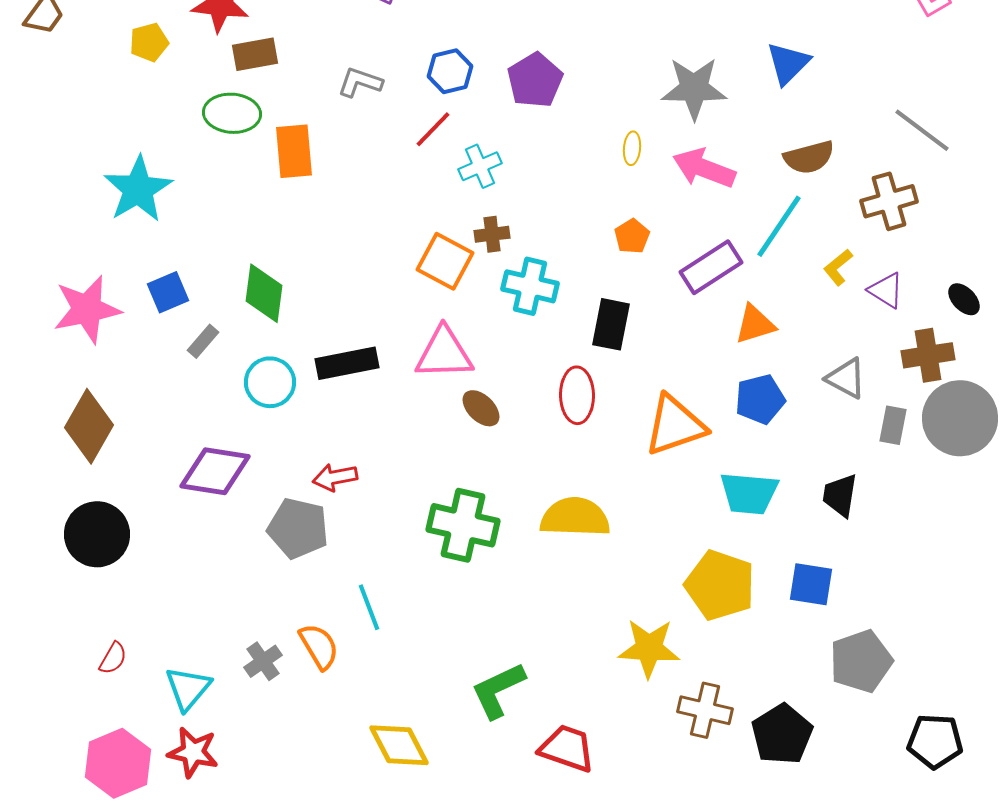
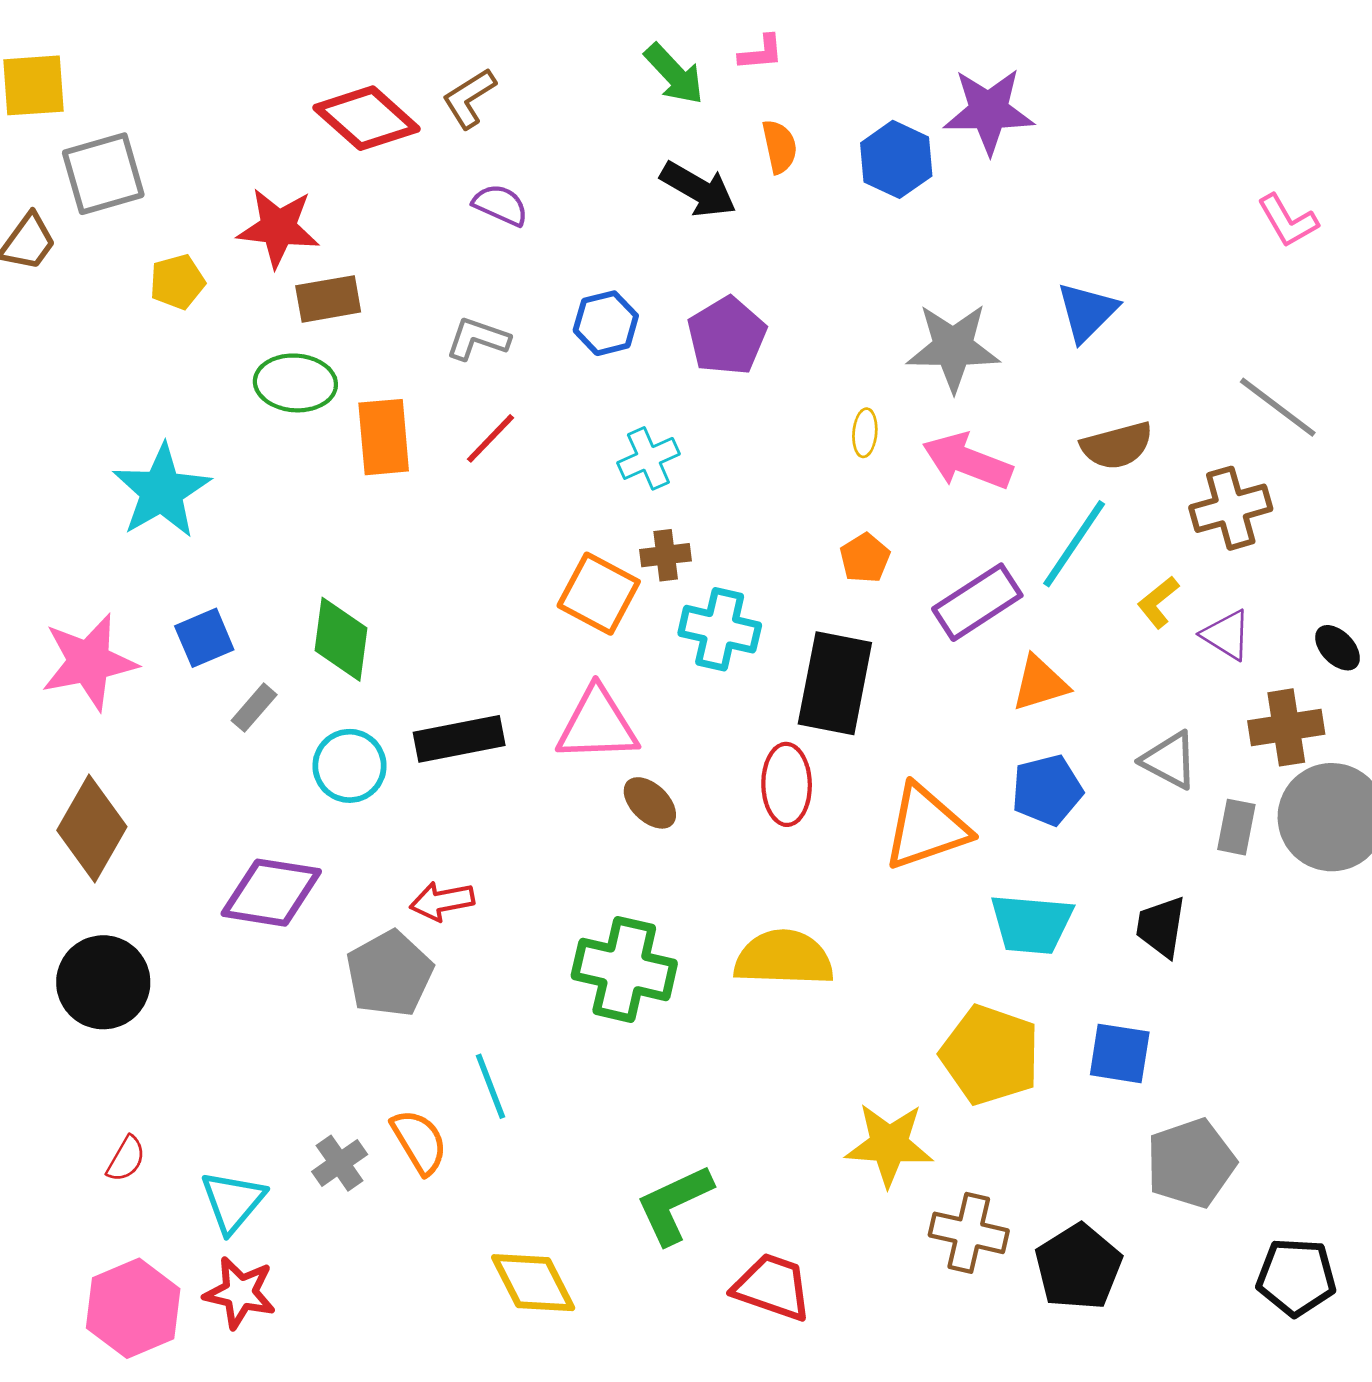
red line: (433, 129) -> (490, 438), moved
black rectangle: (611, 324) -> (835, 683), size x1.4
gray pentagon: (298, 528) -> (389, 974), turned 30

